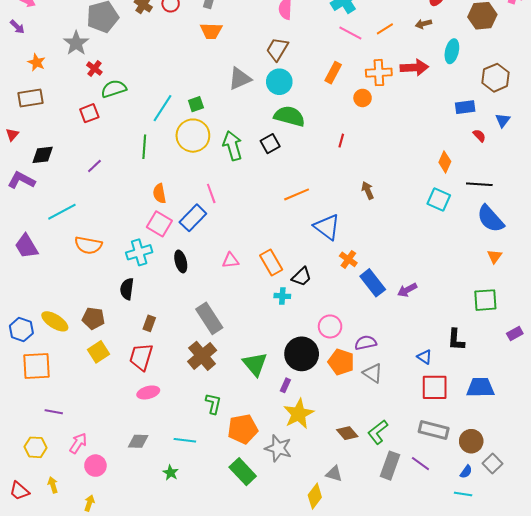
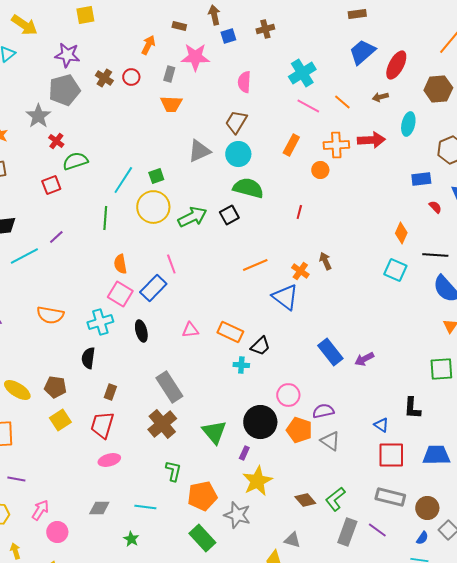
orange line: (385, 29) -> (342, 102), turned 72
green arrow: (233, 146) -> (192, 217), turned 80
cyan line: (62, 212) -> (24, 256), moved
orange cross: (348, 259) -> (300, 271), moved
orange rectangle: (271, 262) -> (230, 332), turned -35

